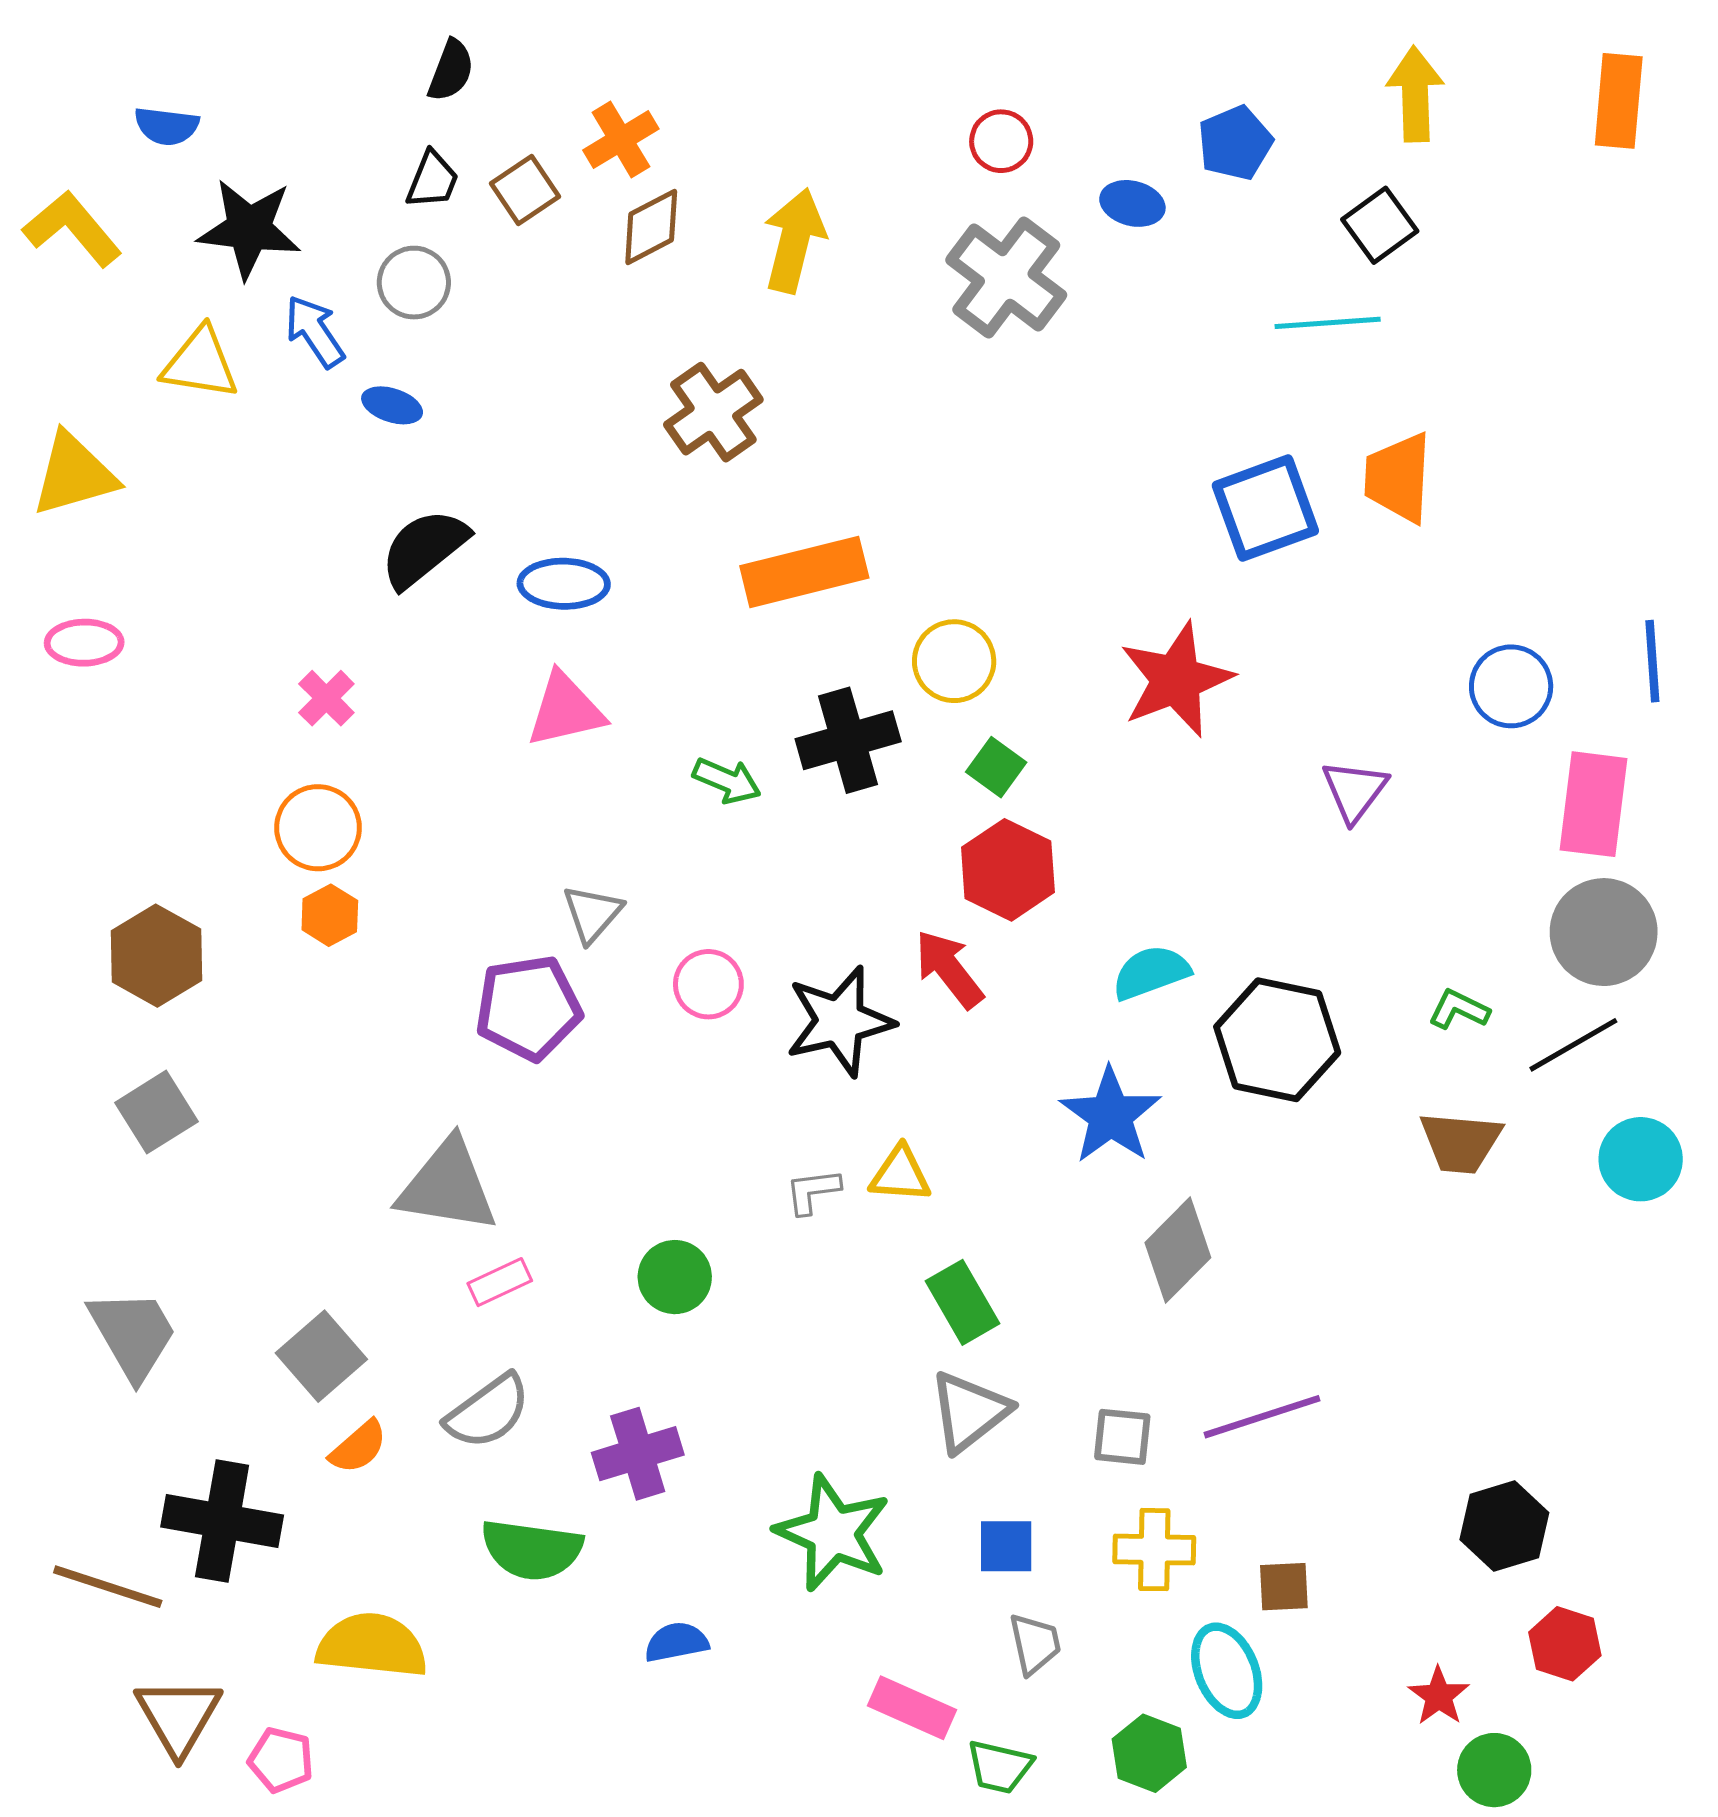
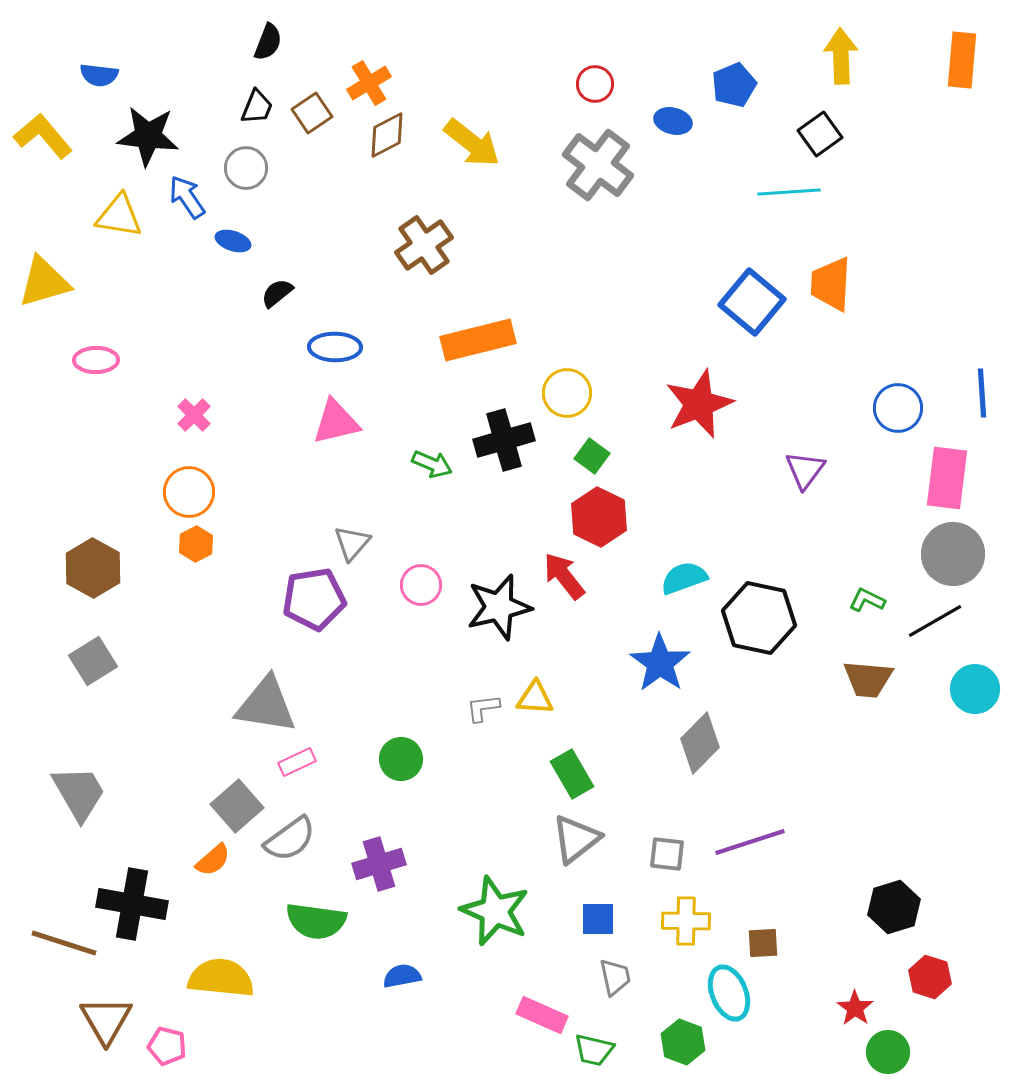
yellow arrow: (794, 240) -> (472, 143), turned 114
blue square: (1265, 508) -> (752, 302), turned -30
black semicircle: (424, 548) -> (277, 293), moved, size x0.6
pink ellipse: (84, 643) -> (96, 360), moved
gray square: (321, 1356) -> (237, 806), moved

